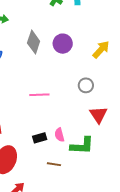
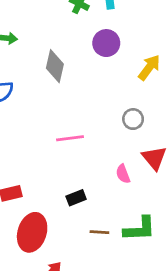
purple circle: (63, 44) -> (106, 43), moved
pink semicircle: (59, 135) -> (123, 174), moved
green L-shape: (82, 146) -> (140, 229), moved

